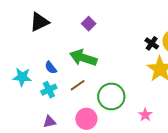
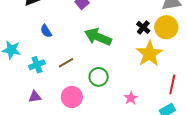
green arrow: (83, 58) -> (98, 37), moved
blue semicircle: (51, 68) -> (46, 31), moved
green circle: (111, 96) -> (99, 77), size x0.7

